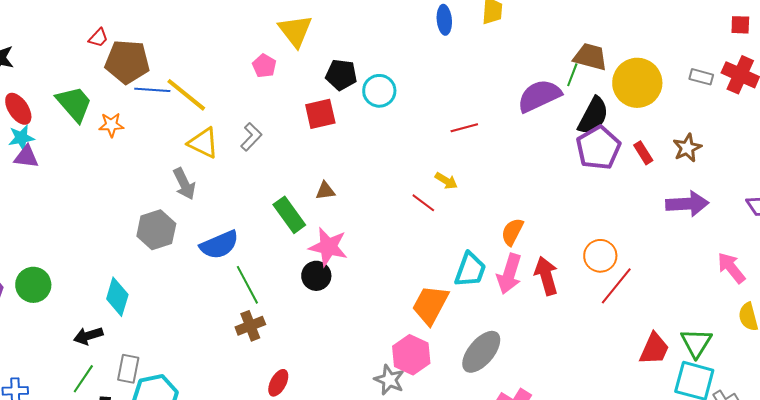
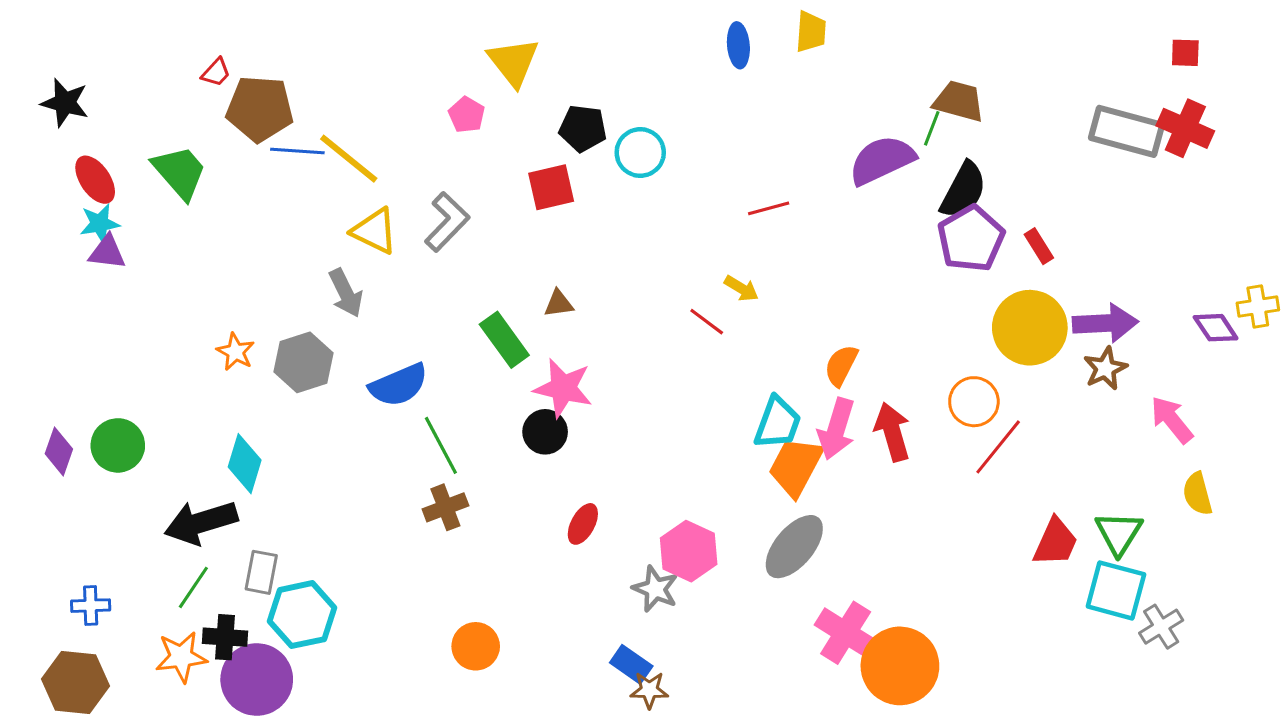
gray rectangle: (701, 77) -> (1126, 131), size x2.0
yellow circle: (637, 83) -> (1030, 328), moved
orange star: (111, 125) -> (236, 352), moved, turned 30
gray L-shape: (251, 137) -> (447, 222), size x1.4
brown star: (687, 148) -> (1105, 368), moved
orange trapezoid: (430, 305) -> (796, 467), moved
black arrow: (88, 336) -> (201, 522), size x1.6
red ellipse: (278, 383) -> (583, 524), moved

